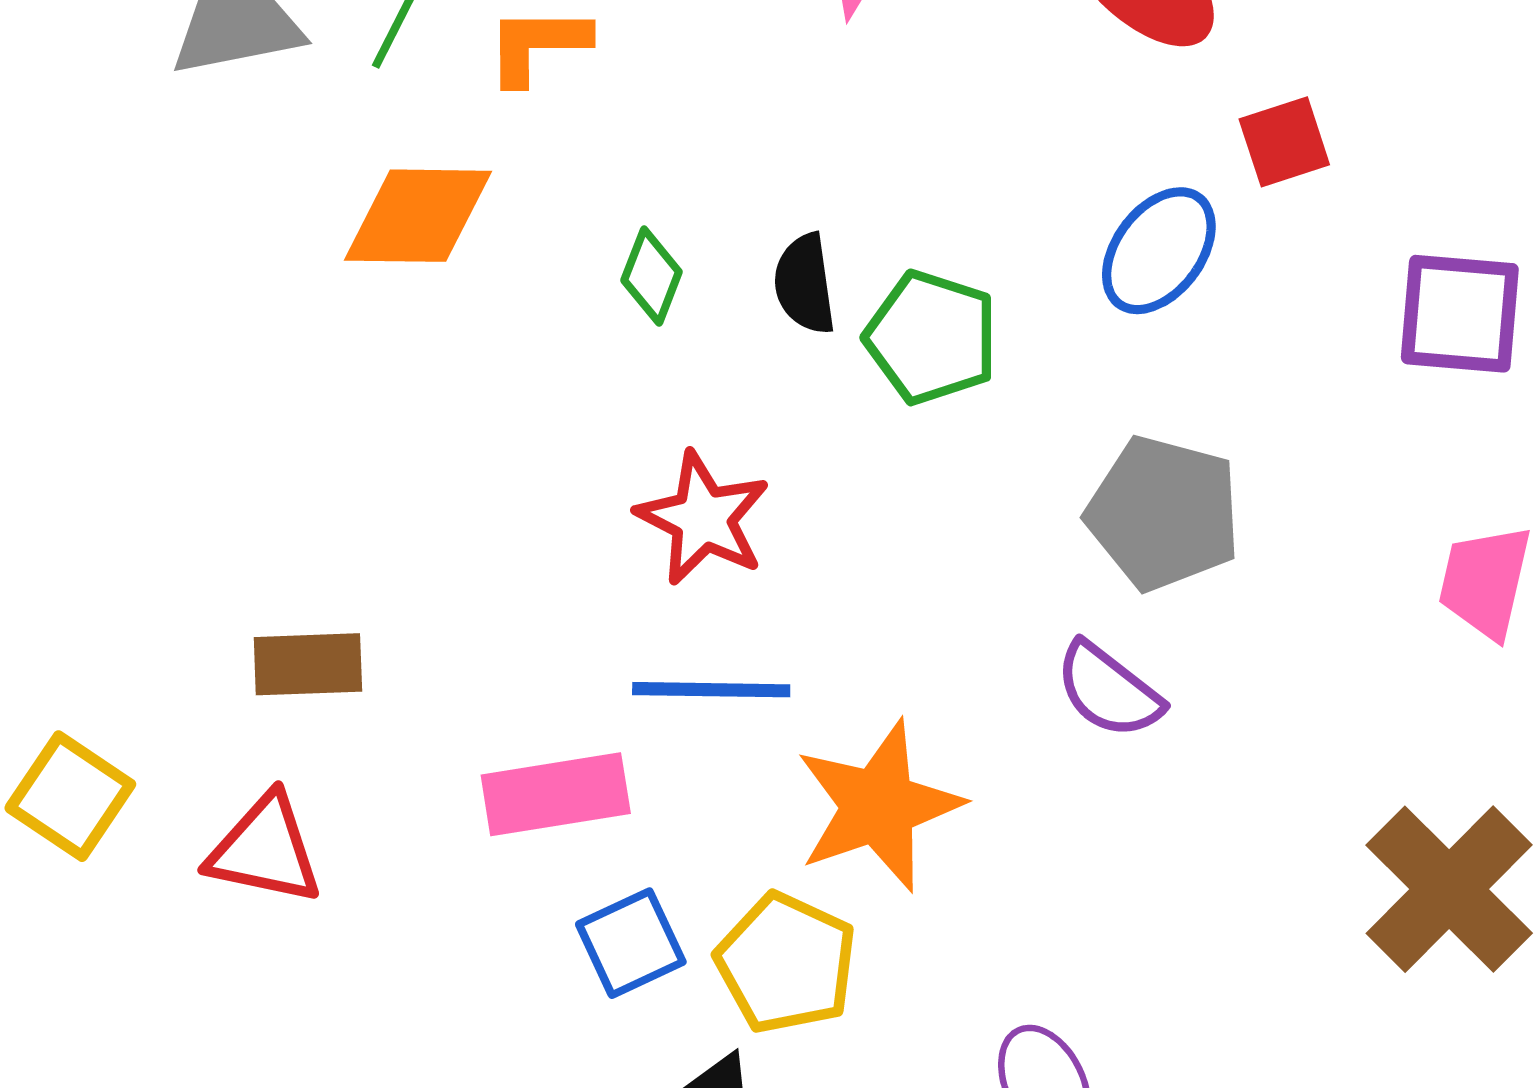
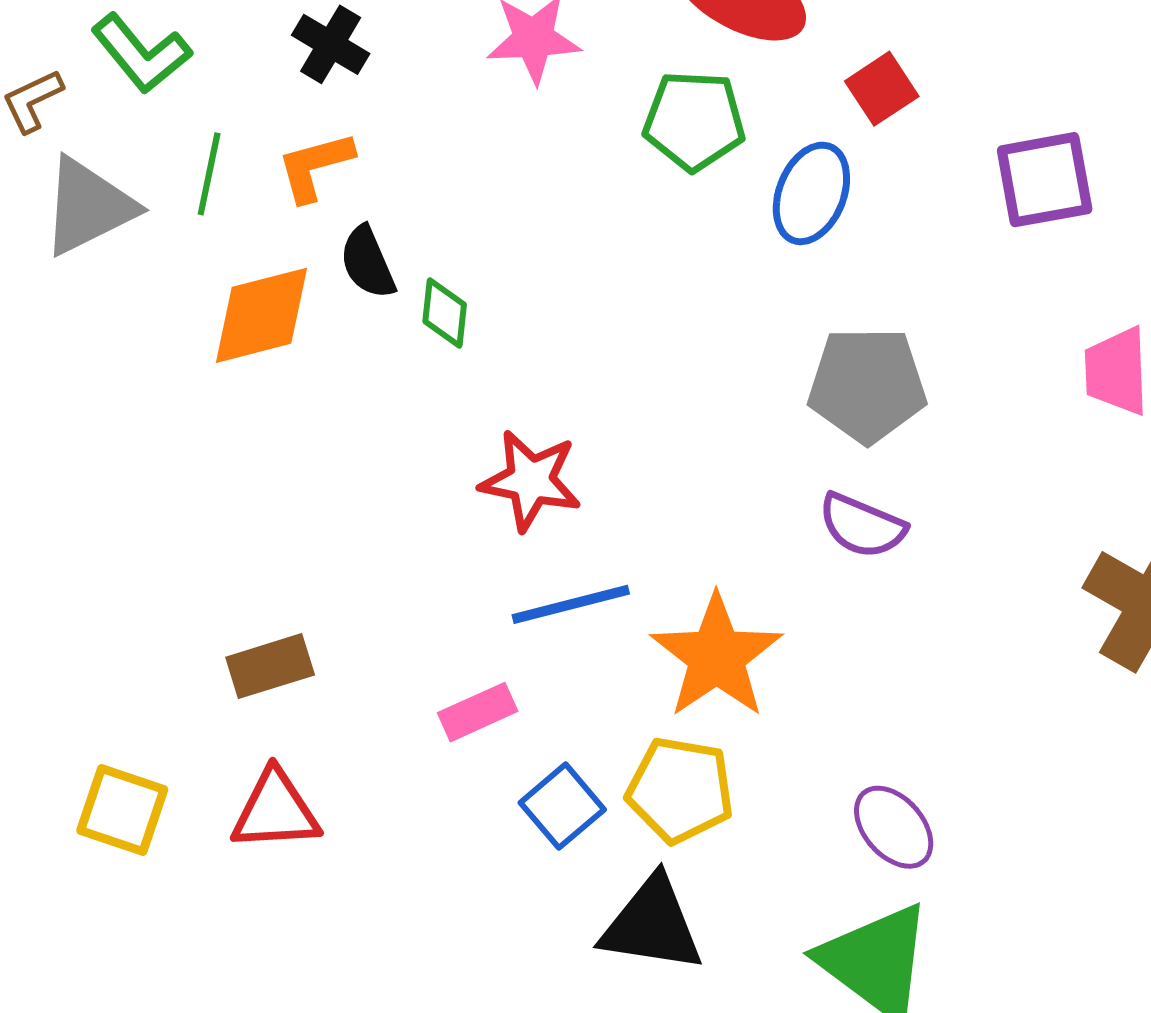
black semicircle: (805, 284) -> (368, 262), moved
green pentagon: (931, 337) -> (694, 121), moved
pink rectangle: (556, 794) -> (478, 712), size x0.7

